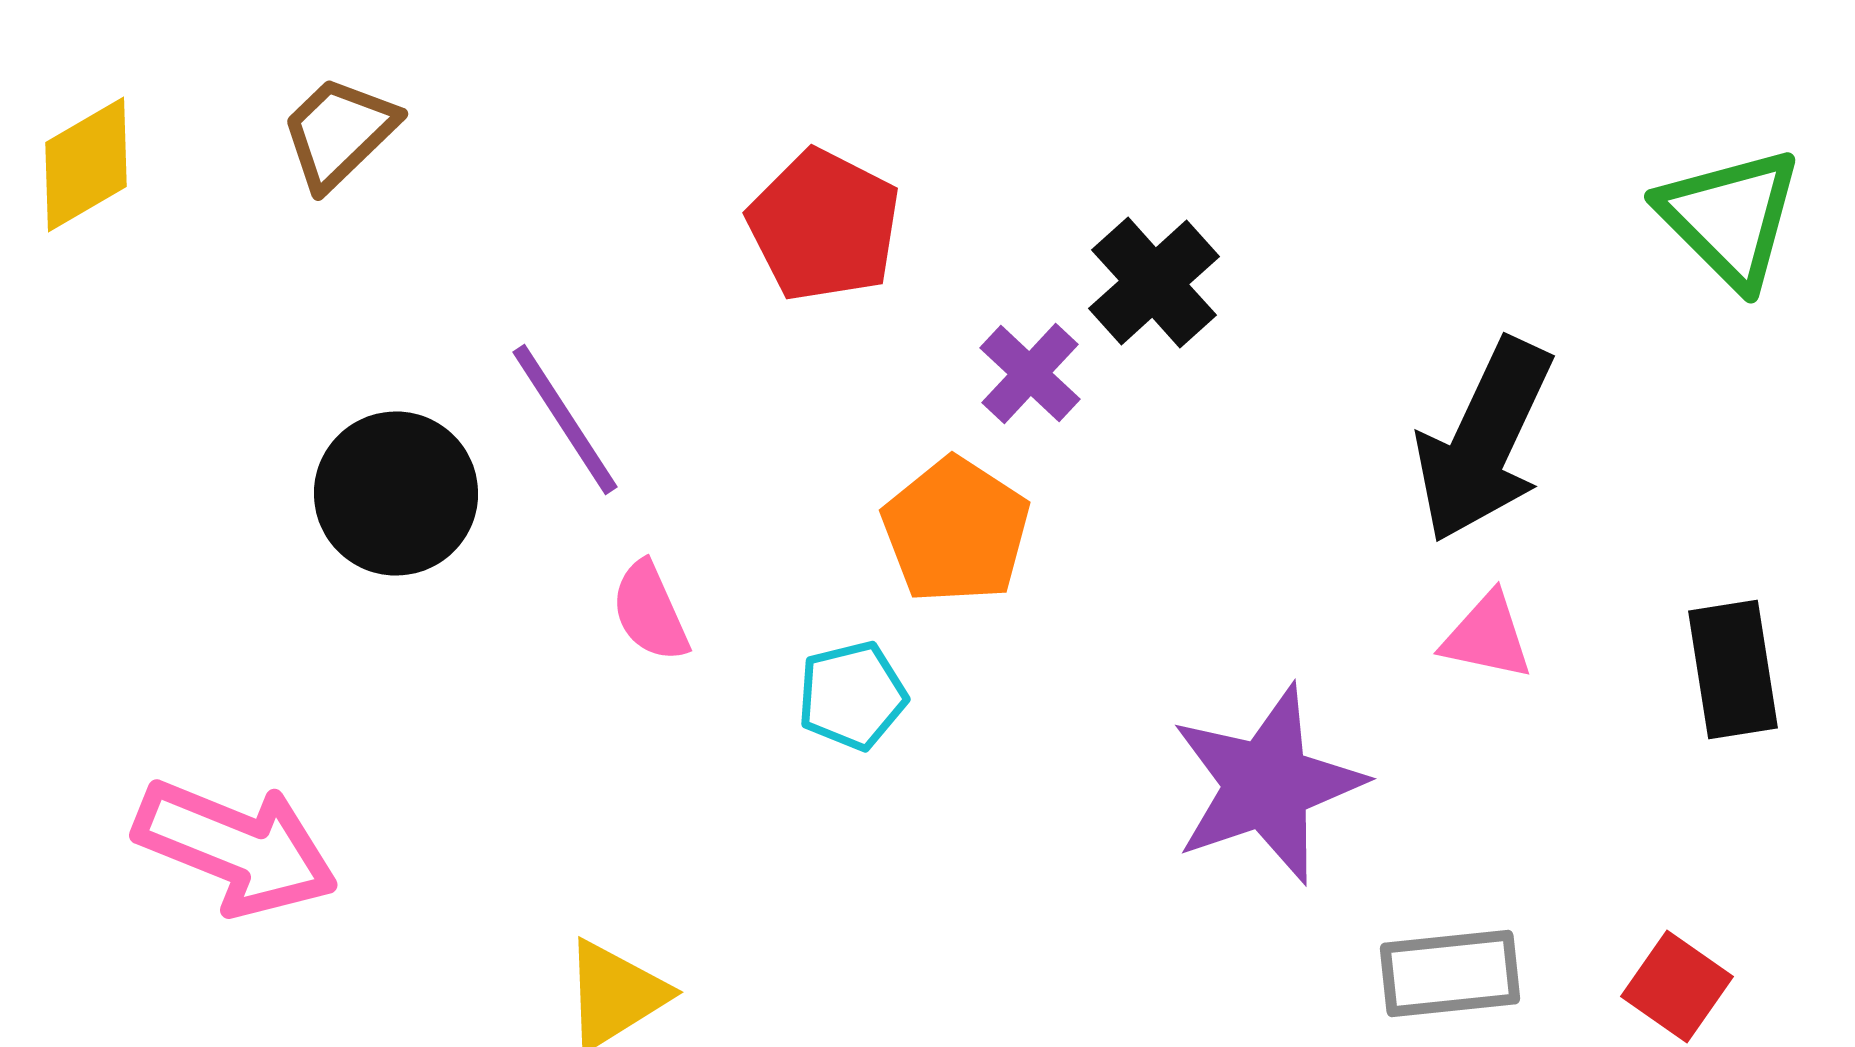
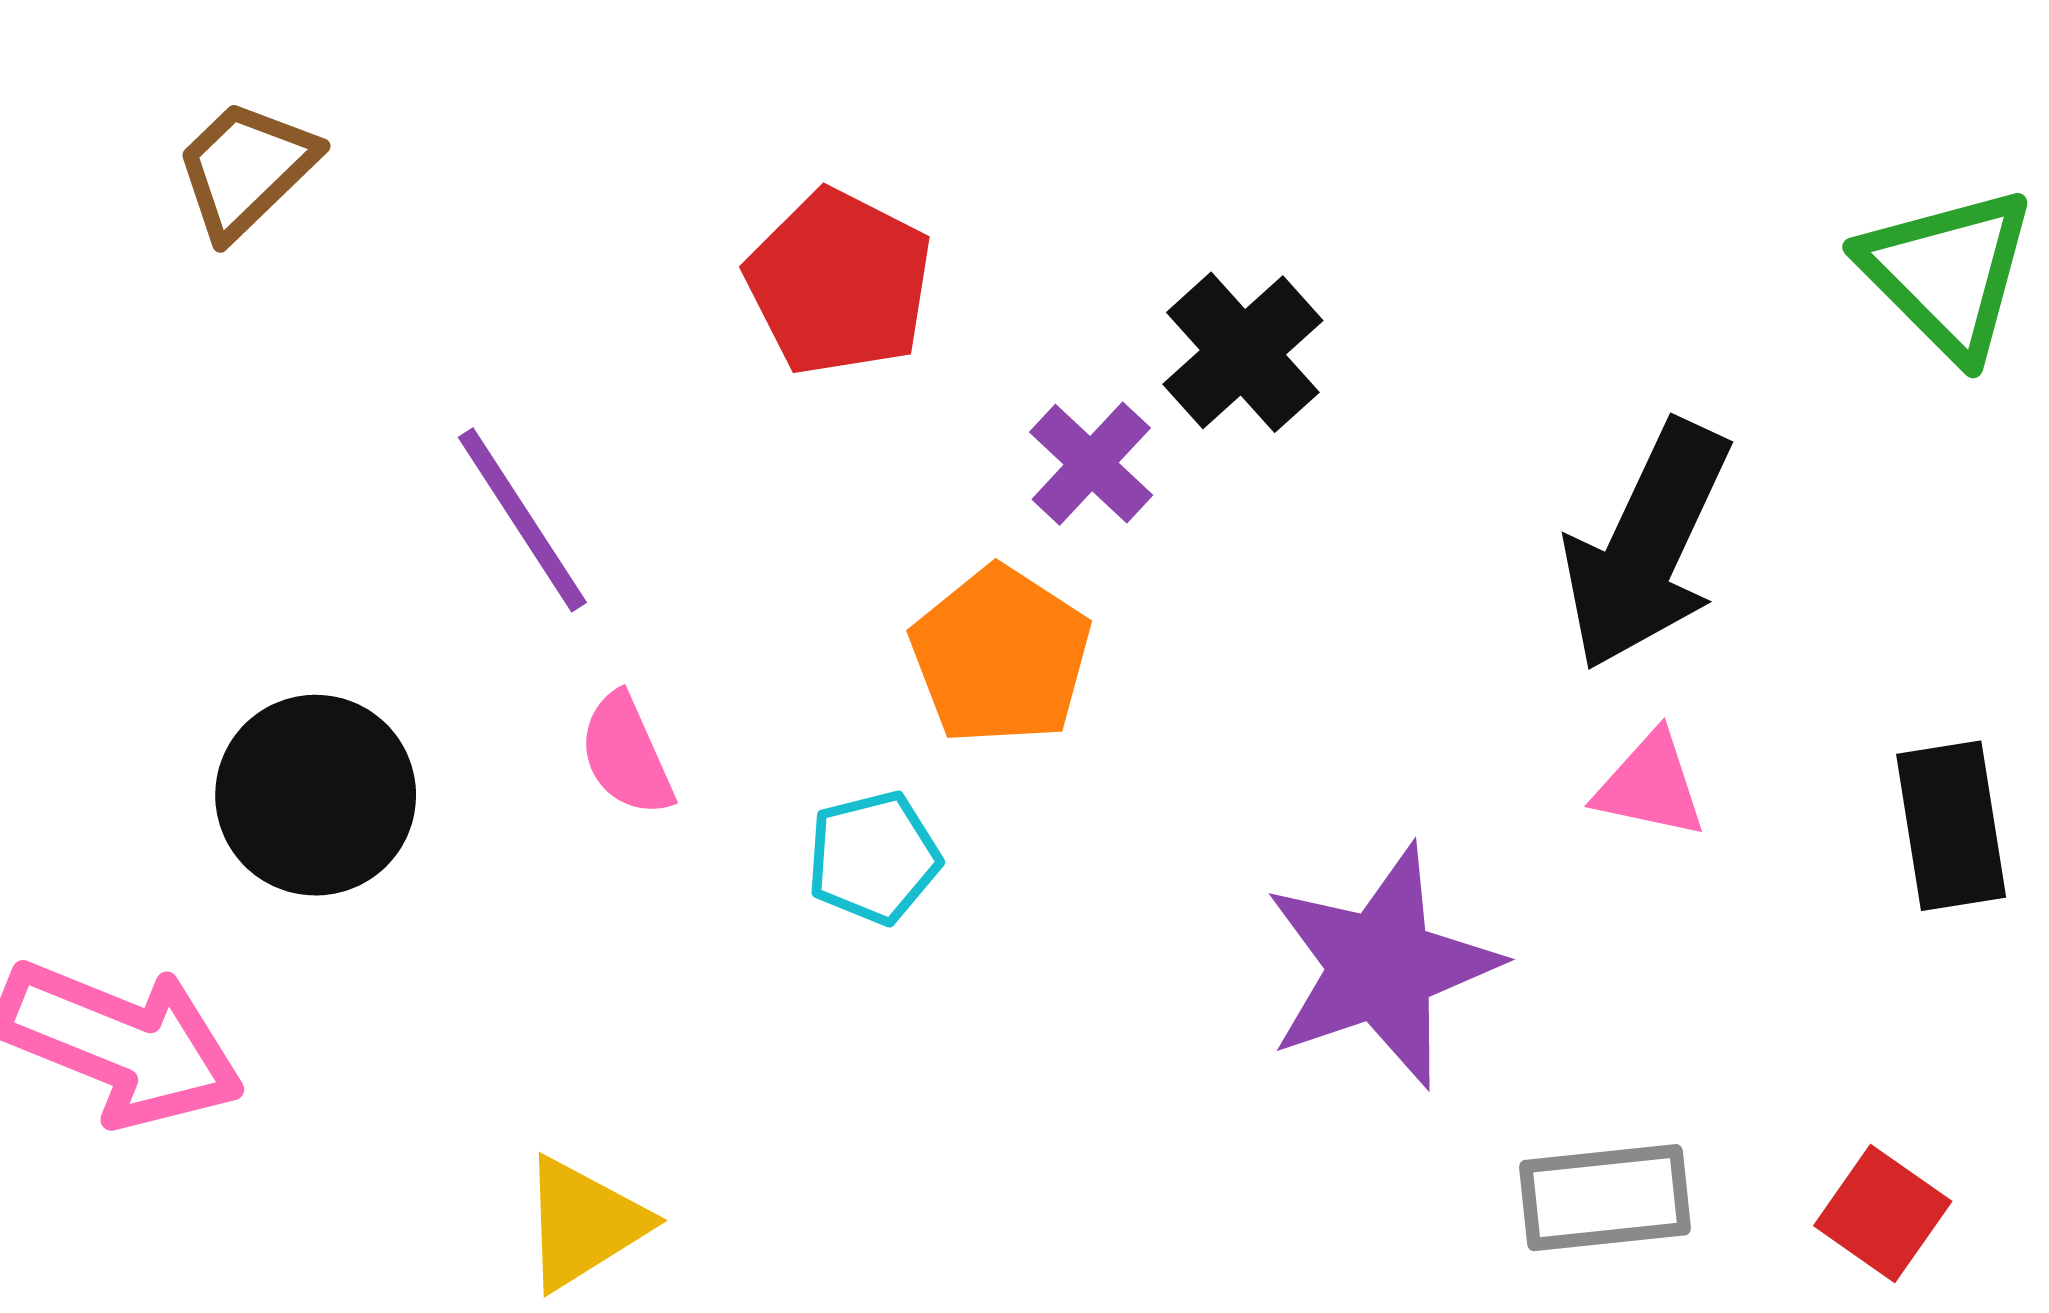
black circle: (396, 494) -> (316, 795), moved

